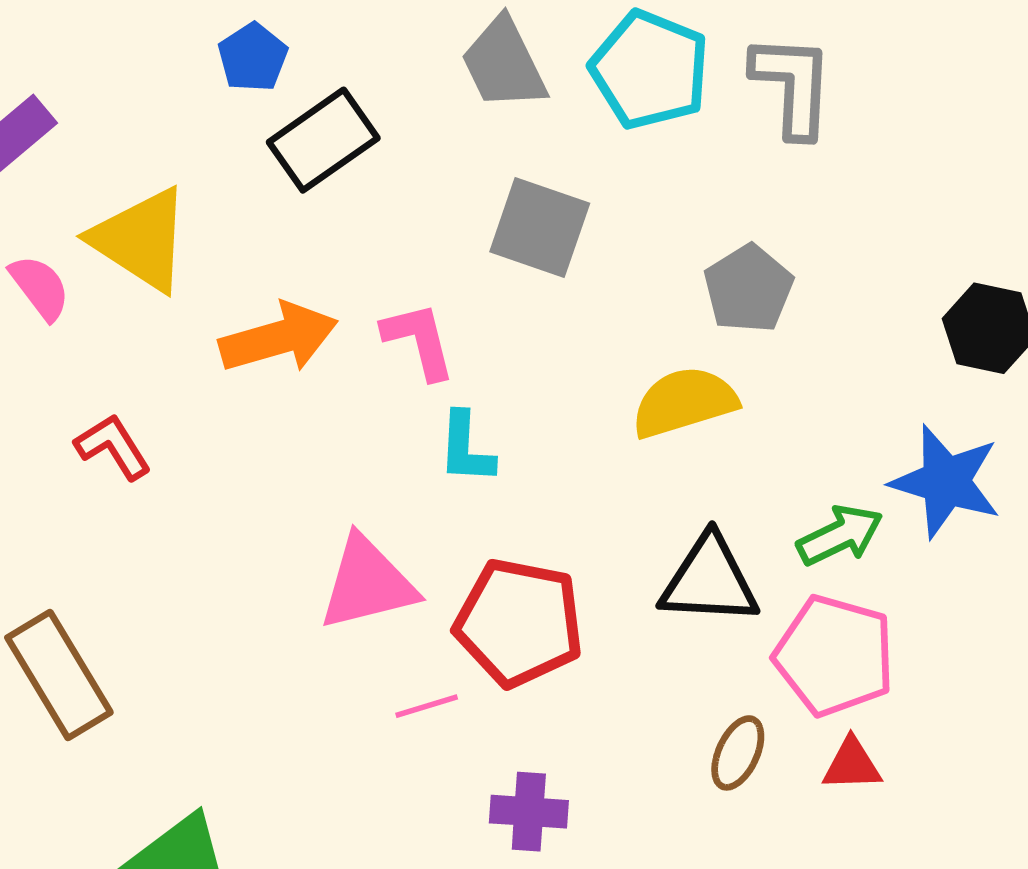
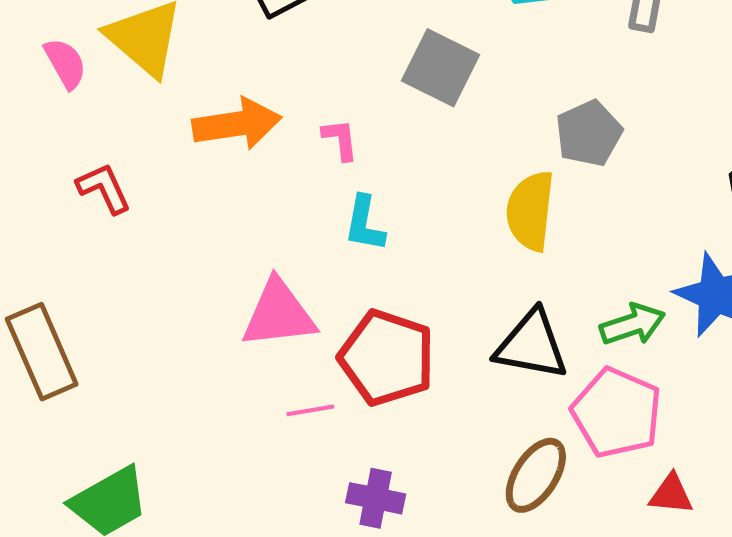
pink L-shape: (419, 340) -> (340, 139), size x0.7
yellow semicircle: (684, 402) -> (530, 211), turned -74
brown ellipse: (738, 753) -> (536, 475), size x1.4
red triangle: (852, 765) -> (671, 494), moved

